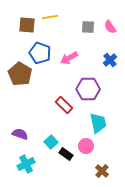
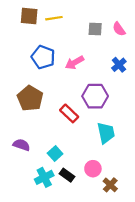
brown square: (27, 25) -> (29, 16), moved
brown pentagon: (20, 74) -> (30, 98), moved
pink circle: (86, 146) -> (93, 169), moved
black rectangle: (66, 154) -> (67, 175), moved
cyan cross: (26, 164) -> (44, 177), moved

